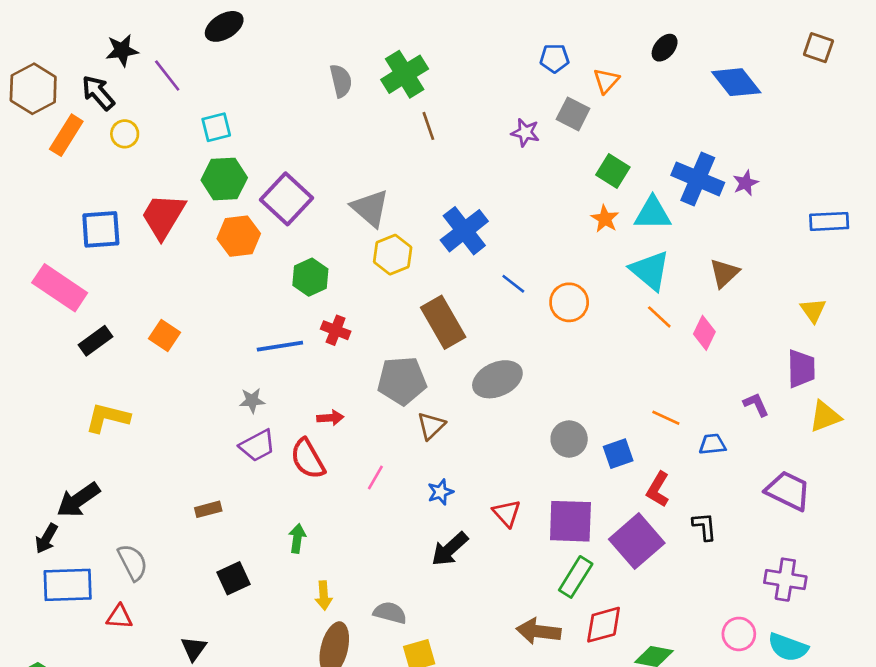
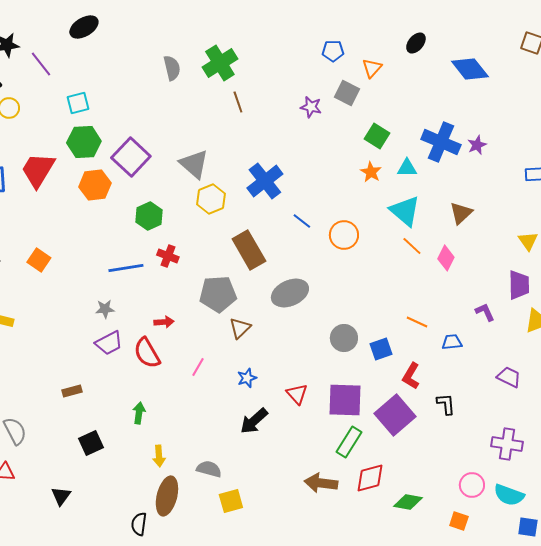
cyan triangle: (653, 213) -> (407, 168), size x0.7
purple trapezoid: (788, 491) -> (509, 377), size x0.7

